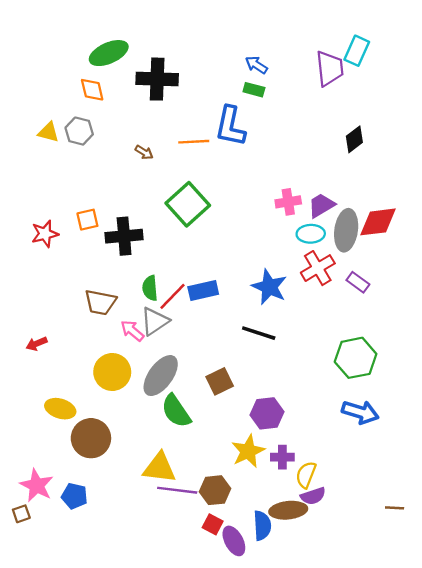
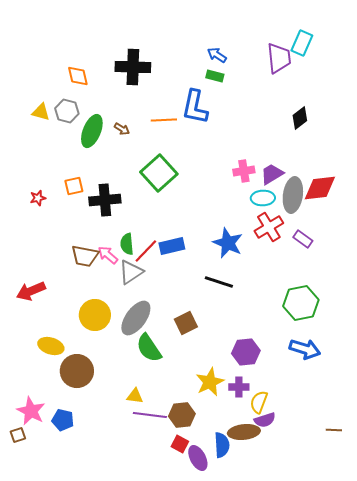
green ellipse: (109, 53) -> (92, 131), moved, turned -44
red star: (45, 234) -> (38, 198), size x0.7
pink arrow: (132, 331) -> (108, 255), moved
red arrow: (37, 344) -> (31, 291), size x1.6
purple hexagon: (267, 413) -> (246, 352), moved
yellow triangle: (159, 468) -> (135, 396), size x0.6

